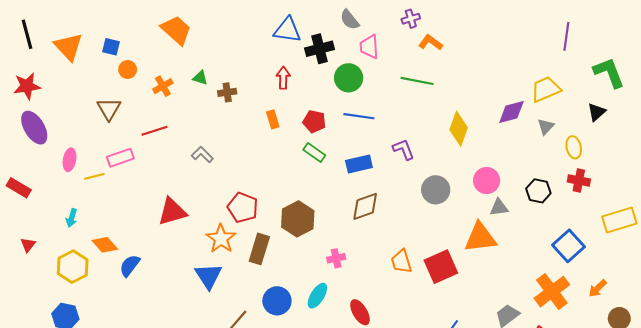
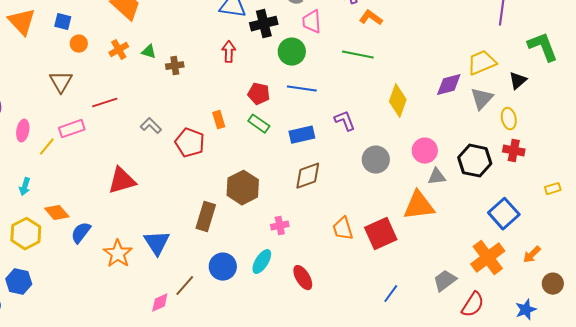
orange cross: (163, 86) -> (119, 50), moved
black triangle: (597, 112) -> (518, 81), moved
orange rectangle: (273, 119) -> (219, 120), moved
gray triangle: (546, 127) -> (482, 99), size x1.4
yellow line: (94, 176) -> (47, 147), turned -36
black hexagon: (538, 191) -> (475, 161), size x1.4
red pentagon: (243, 207) -> (190, 143), moved
yellow rectangle: (619, 220) -> (553, 189), size x0.5
orange star: (221, 239) -> (118, 254), moved

